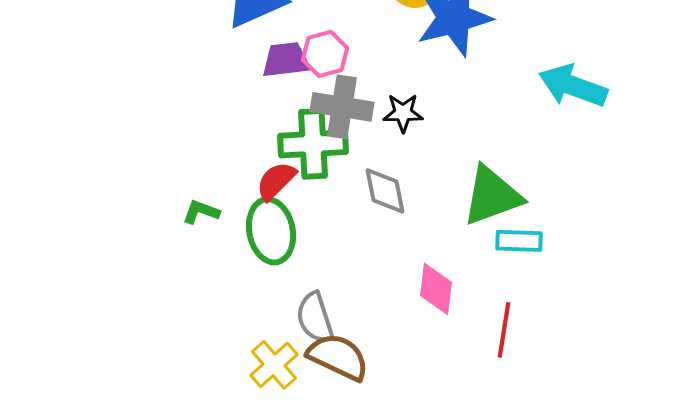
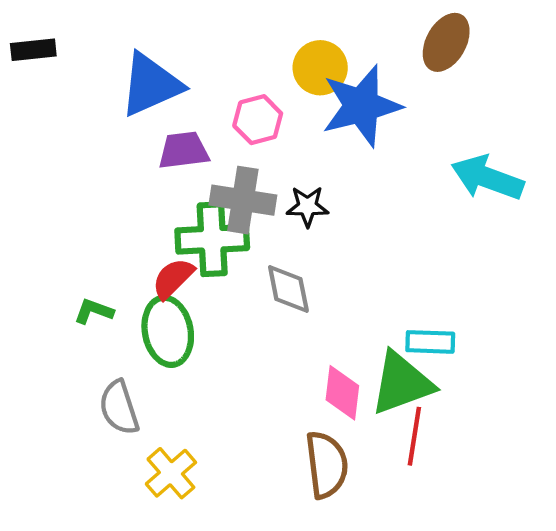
pink hexagon: (325, 54) -> (258, 120), moved
green triangle: (492, 196) -> (402, 383), moved
gray semicircle: (315, 318) -> (119, 408), moved
brown semicircle: (338, 357) -> (327, 465), moved, turned 58

